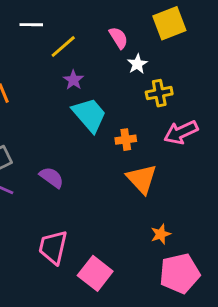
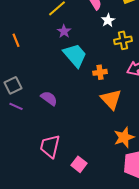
orange star: (161, 234) -> (124, 137), size x1.5
pink square: (95, 273) -> (79, 164), size x0.7

